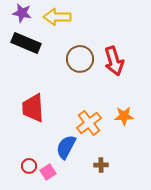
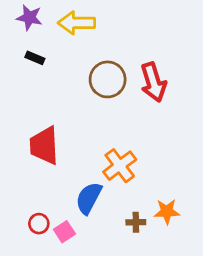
black rectangle: (26, 43) -> (35, 58), size x0.5
orange star: (124, 116) -> (167, 211), moved

